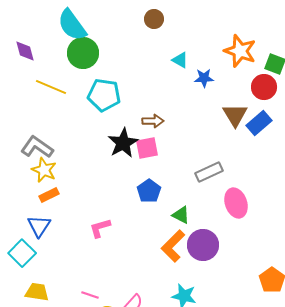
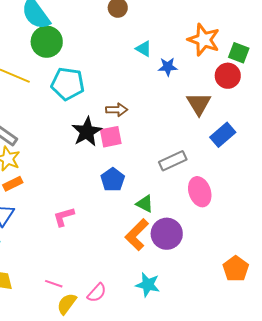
blue rectangle: (259, 123) -> (223, 135), moved

